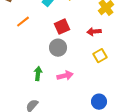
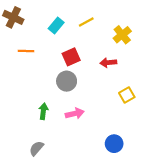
orange line: (23, 22) -> (26, 51), turned 40
yellow square: (100, 56) -> (127, 95), moved

